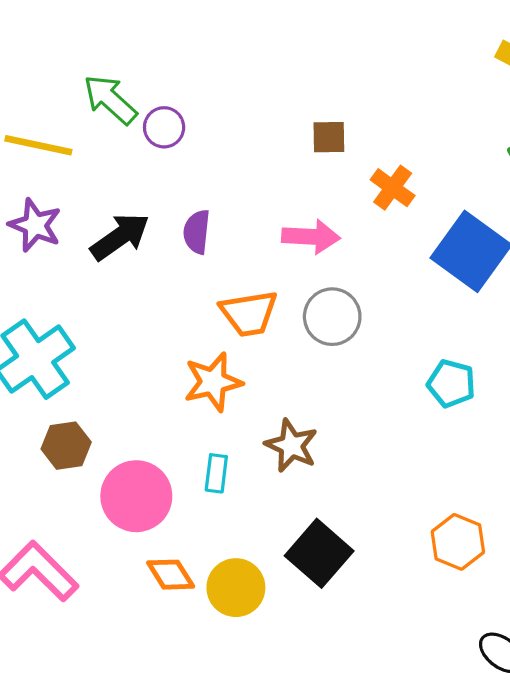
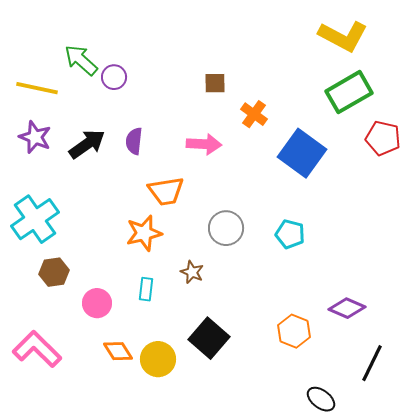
gray circle: (332, 317) -> (226, 228), moved
brown star: (291, 446) -> (192, 272), size x0.7
pink circle: (136, 496) -> (97, 303), size x0.7

